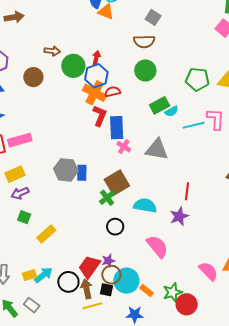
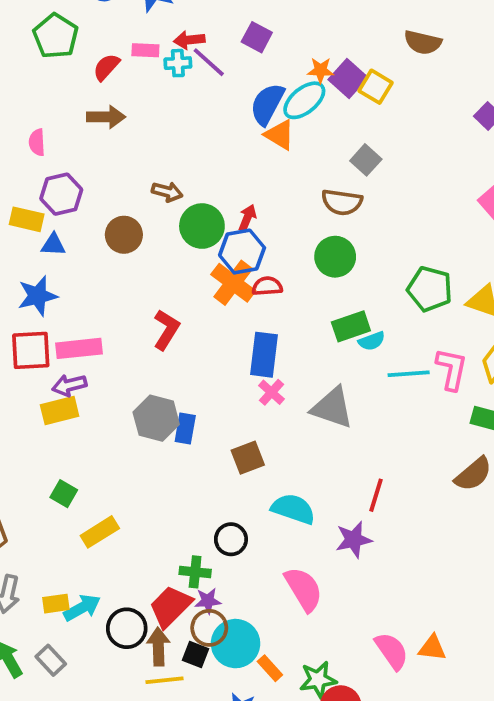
red L-shape: (100, 116) -> (166, 330), moved
brown square: (117, 183) -> (248, 458), size x0.7
purple arrow: (20, 193) -> (69, 385), moved
green cross: (107, 198) -> (195, 572), moved, turned 35

